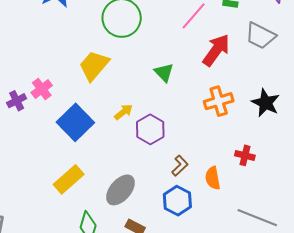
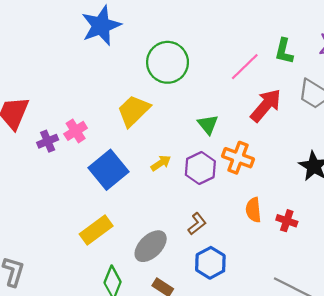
orange cross: (219, 101) -> (238, 158), moved, turned 32
purple hexagon: (150, 129) -> (200, 168), moved
brown L-shape: (180, 166) -> (197, 224), moved
orange semicircle: (213, 178) -> (253, 210), moved

